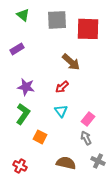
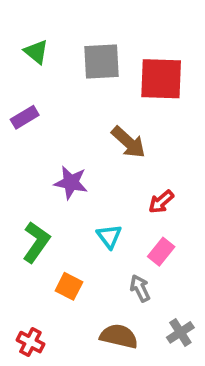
purple star: (26, 87) -> (71, 183), moved
red arrow: (62, 87) -> (161, 202), moved
gray arrow: (86, 138) -> (140, 288), moved
gray cross: (98, 161) -> (180, 332), turned 32

